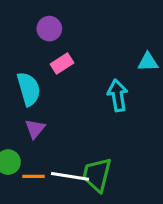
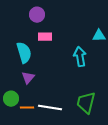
pink rectangle: (62, 64) -> (45, 37), turned 32
green trapezoid: (97, 175) -> (86, 103), moved

